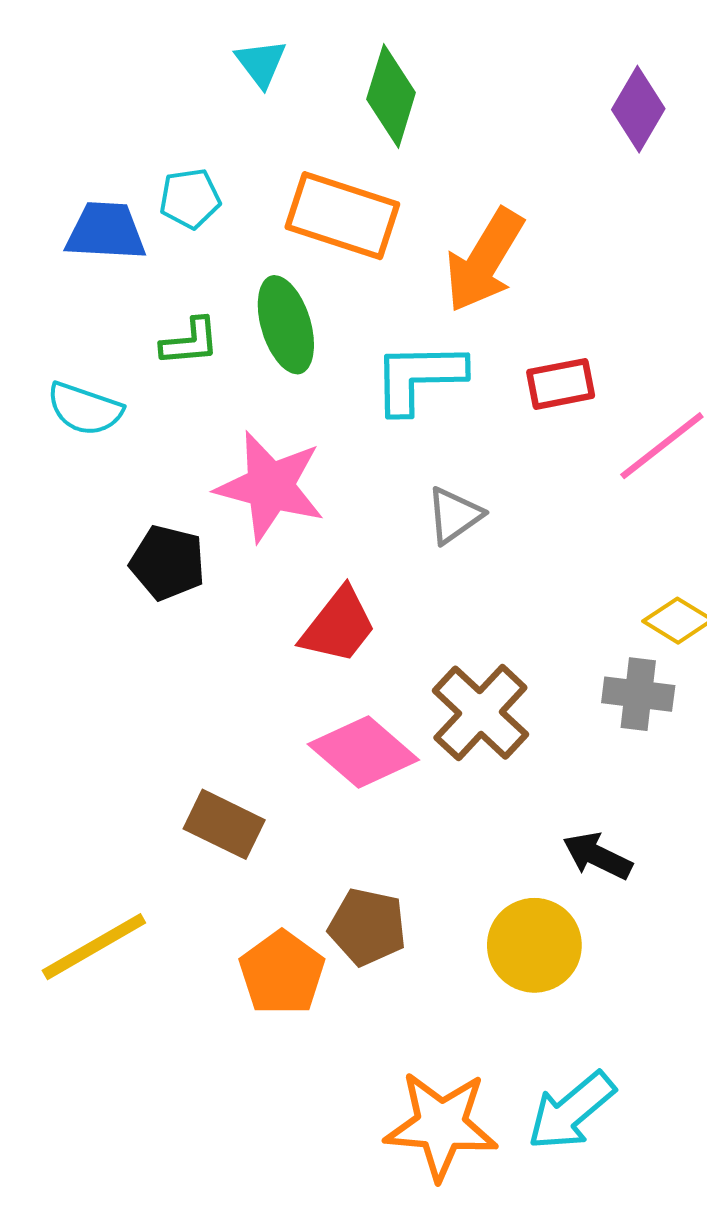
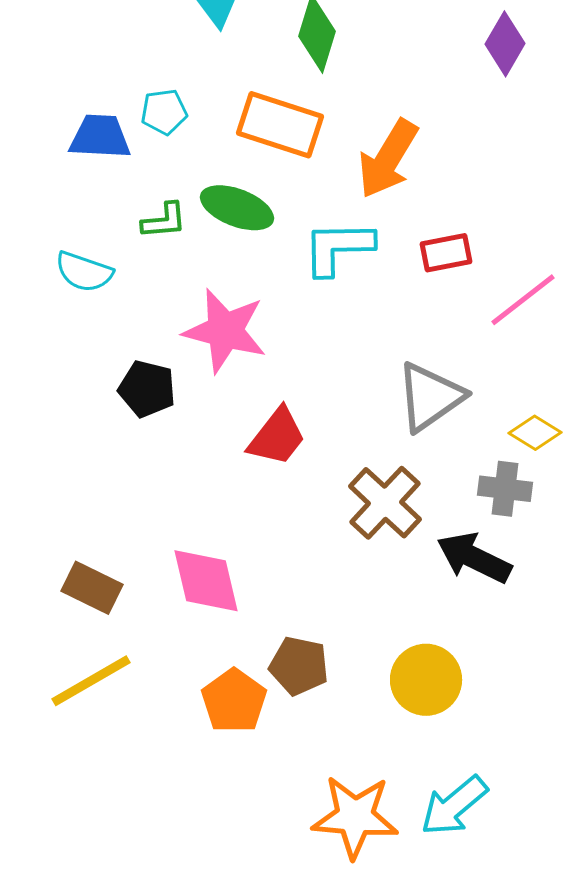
green ellipse: (286, 325) -> (237, 208), turned -52
gray triangle: (454, 515) -> (430, 397), moved, size x1.6
pink diamond: (363, 752) -> (206, 581), moved, turned 36
brown rectangle: (224, 824) -> (92, 588), moved
black arrow: (597, 856) -> (474, 558), moved, size x1.4

